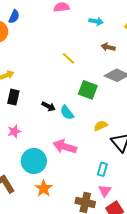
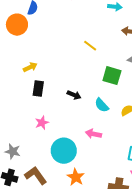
cyan semicircle: (67, 113) -> (102, 105), moved
pink arrow: (65, 147) -> (93, 134), size x0.7

